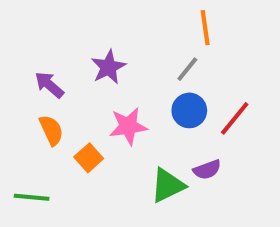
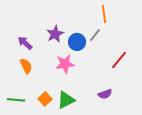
blue circle: (189, 110) -> (77, 42), moved
orange square: (89, 158) -> (45, 99), moved
purple semicircle: (207, 170) -> (105, 94), moved
green triangle: (168, 185) -> (66, 100), moved

